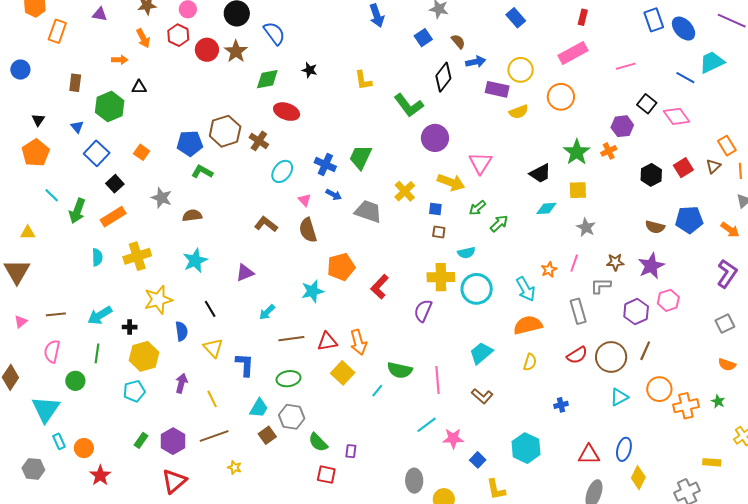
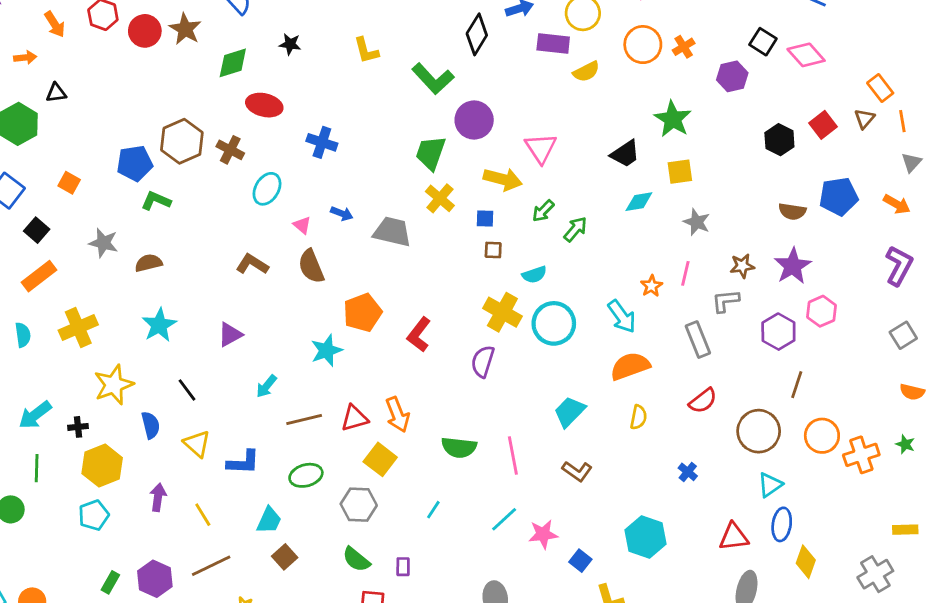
orange cross: (609, 151) -> (684, 47), moved
green trapezoid: (361, 157) -> (431, 153), moved
blue cross: (325, 164) -> (322, 142), moved
yellow cross: (441, 277) -> (502, 312), turned 36
brown circle: (611, 357) -> (759, 431), moved
blue L-shape: (245, 365) -> (243, 462), turned 95
cyan line: (377, 391) -> (433, 510), moved
cyan triangle: (619, 397) -> (770, 485), moved
blue cross: (561, 405) -> (688, 472), turned -32
gray hexagon: (292, 417) -> (359, 505), moved

